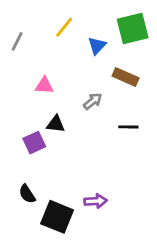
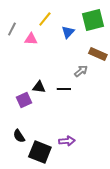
brown rectangle: (126, 77) -> (98, 54), moved
pink triangle: (44, 86) -> (31, 39), moved
gray arrow: (93, 101) -> (81, 71), moved
black line: (128, 127) -> (64, 89), moved

